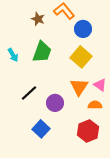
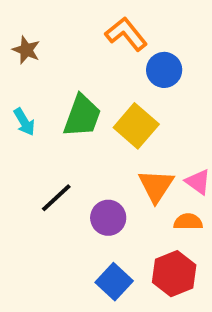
brown star: (38, 19) -> (26, 50), moved
yellow square: (81, 57) -> (136, 126), moved
blue square: (41, 129) -> (114, 282), moved

